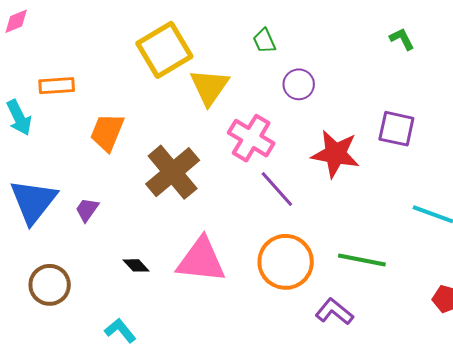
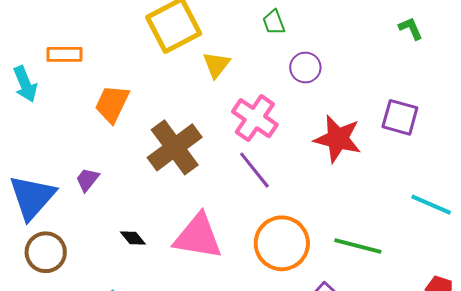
yellow triangle: (209, 87) -> (216, 65), size x0.7
purple line: (277, 189) -> (254, 170), moved
blue triangle: (33, 201) -> (32, 197), moved

